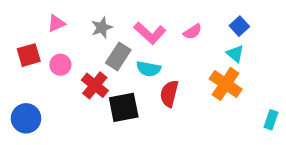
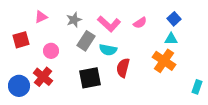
cyan triangle: (235, 54) -> (171, 39), turned -40
pink circle: (60, 65) -> (51, 51), moved
red cross: (95, 85) -> (43, 77), moved

